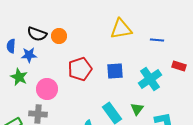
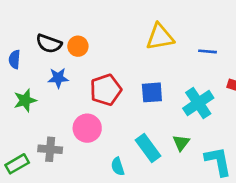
blue star: (29, 55) -> (58, 78), moved
green star: (19, 77) -> (25, 100), turned 30
pink circle: (47, 89) -> (87, 128), moved

